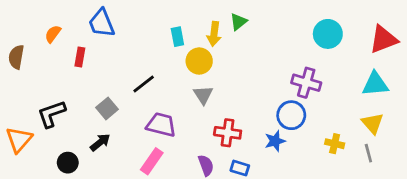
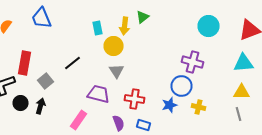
red rectangle: (80, 57) -> (24, 63), moved, size x1.6
yellow triangle: (373, 123) -> (242, 92), turned -48
purple trapezoid: (161, 125) -> (98, 94), moved
black arrow: (100, 142) -> (40, 106), turned -35
yellow cross: (335, 144) -> (198, 107), moved
black circle: (68, 163) -> (20, 103), moved

